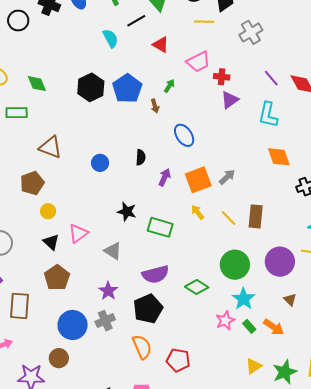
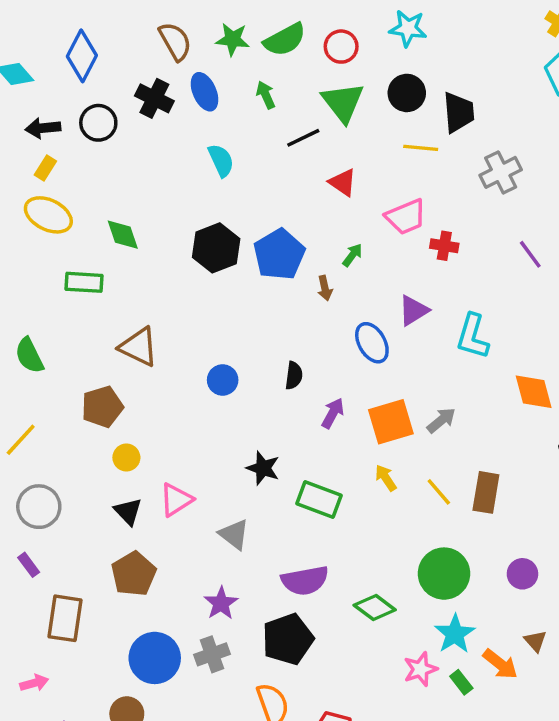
cyan semicircle: (110, 38) -> (221, 160), moved
purple triangle: (230, 100) -> (414, 310), moved
cyan L-shape: (268, 115) -> (473, 336), moved
purple circle: (280, 262) -> (522, 574), size x0.6
orange arrow: (274, 327) -> (500, 664), moved

